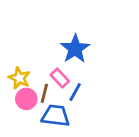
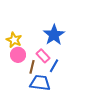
yellow star: (19, 78) -> (14, 40), moved
pink circle: (26, 99) -> (18, 55), moved

